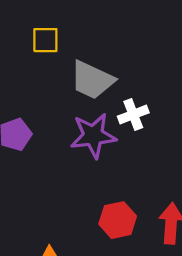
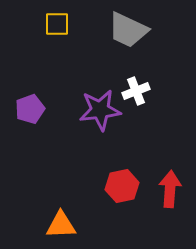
gray trapezoid: (92, 80) -> (128, 30), moved

